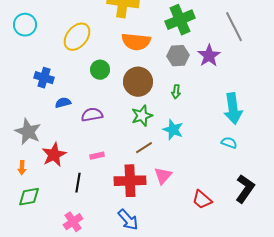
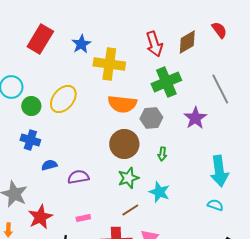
gray hexagon: (178, 56) -> (151, 118), moved
green circle: (100, 70) -> (31, 106), moved

